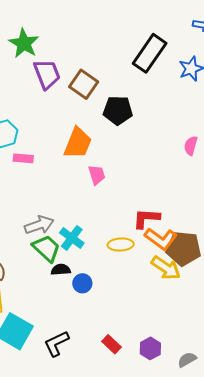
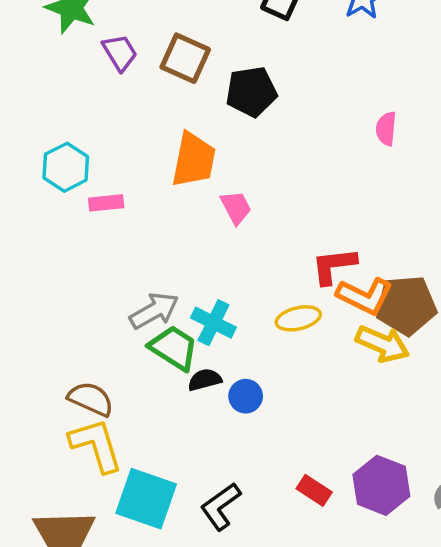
purple trapezoid: (47, 74) -> (120, 53), size x0.7
purple hexagon: (150, 348) -> (381, 485), size x1.5

